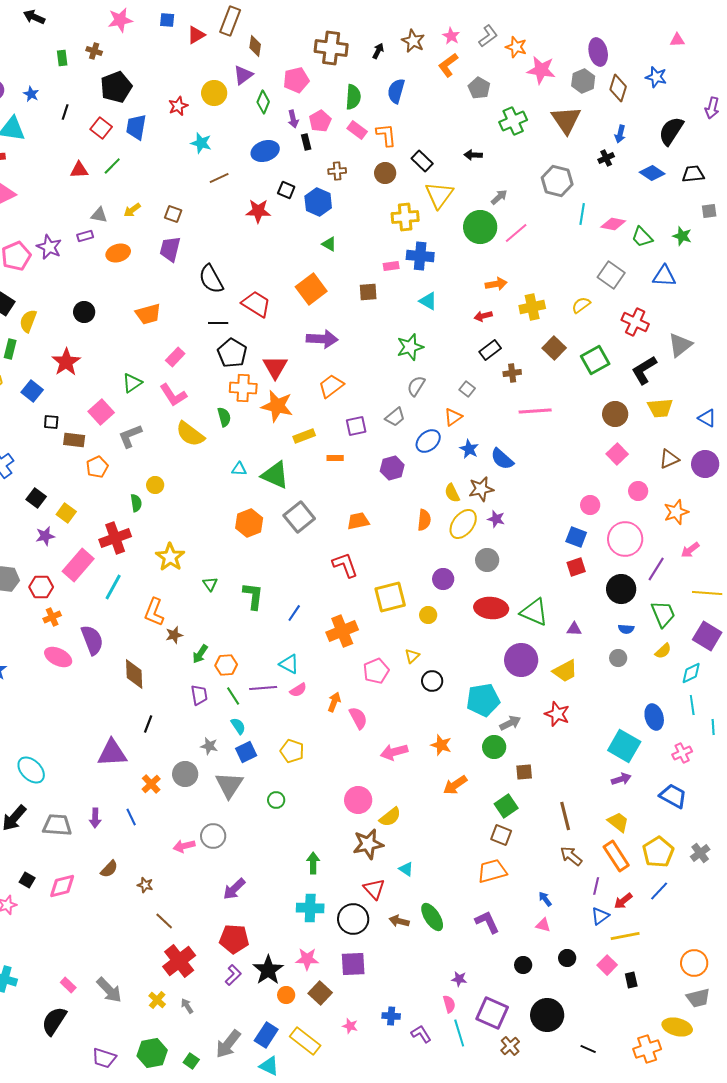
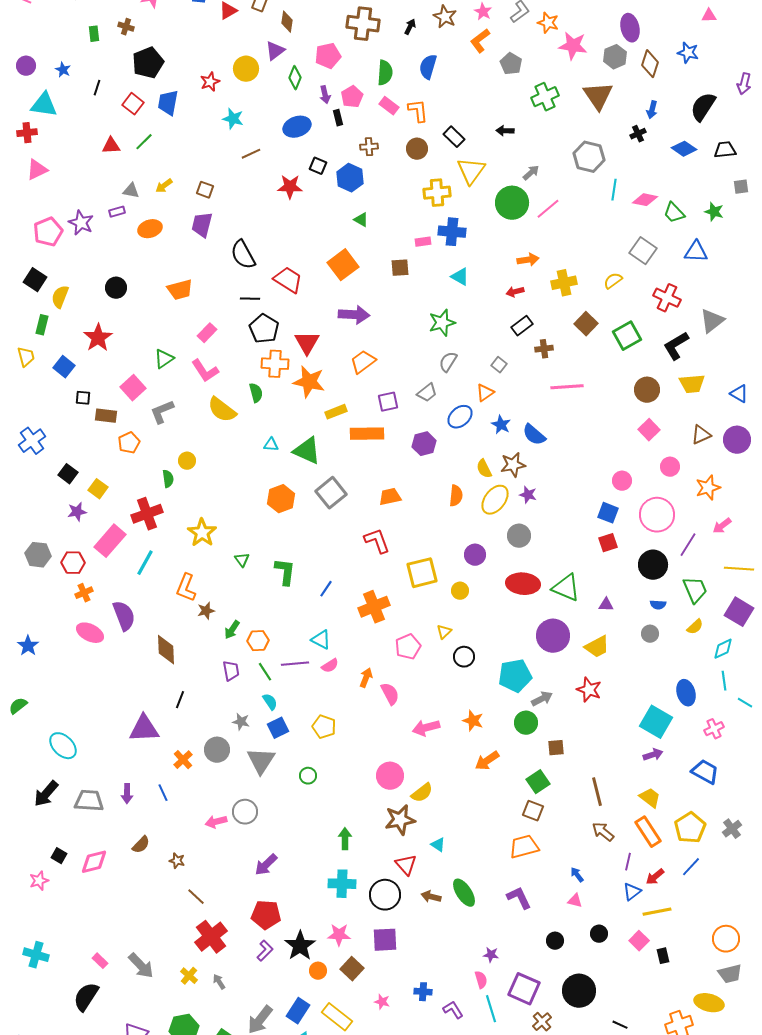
orange rectangle: (335, 458) -> (367, 434), size x2.0
cyan line: (713, 727) -> (745, 703), turned -56

